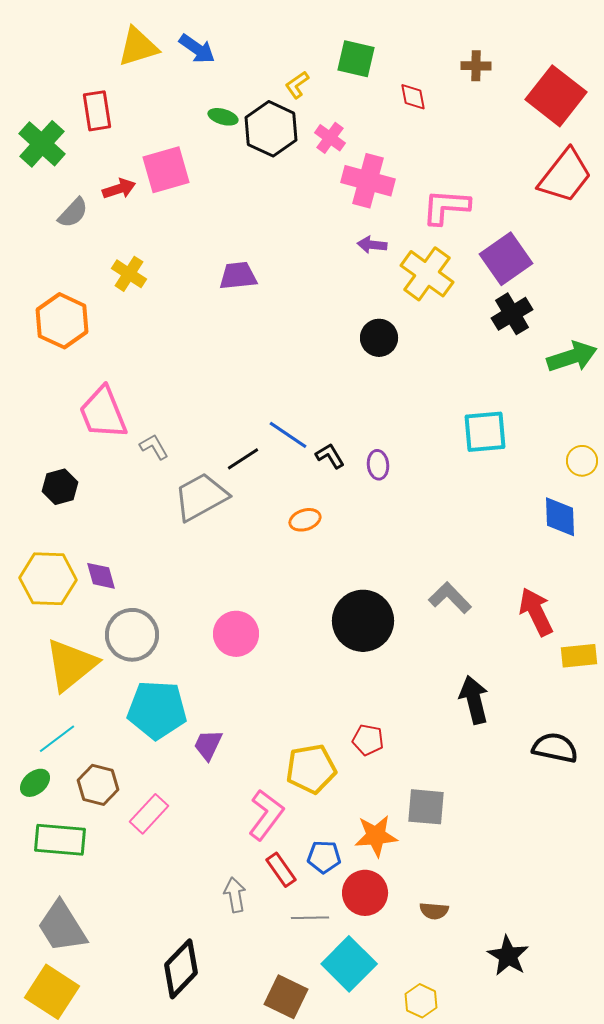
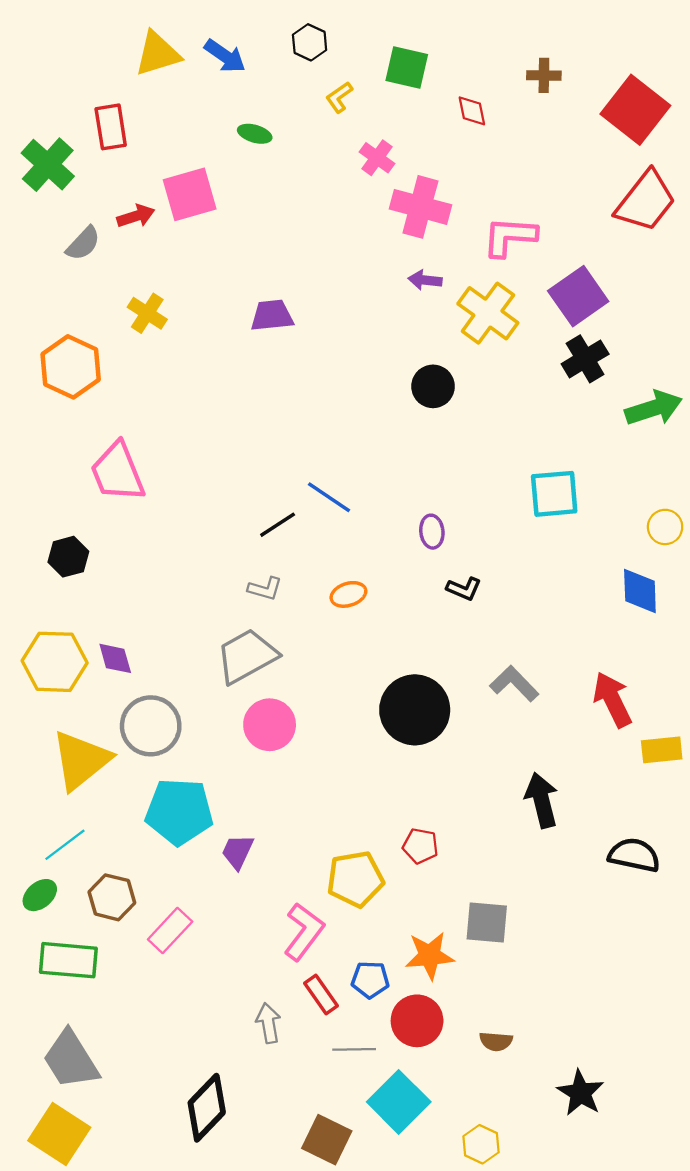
black hexagon: (271, 129) -> (310, 42), moved, size x0.6
gray L-shape: (154, 447) -> (265, 589), moved, turned 136
black L-shape: (330, 456) -> (464, 589), moved, turned 144
gray trapezoid: (201, 497) -> (247, 656), moved

